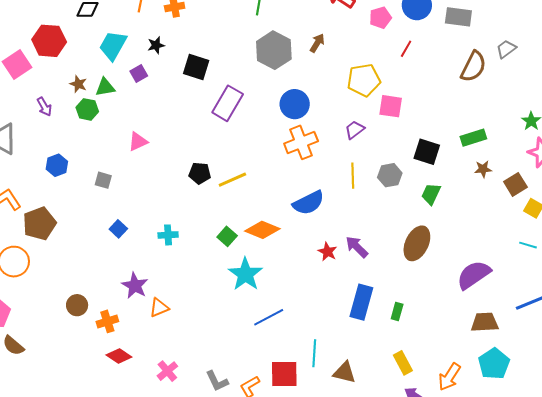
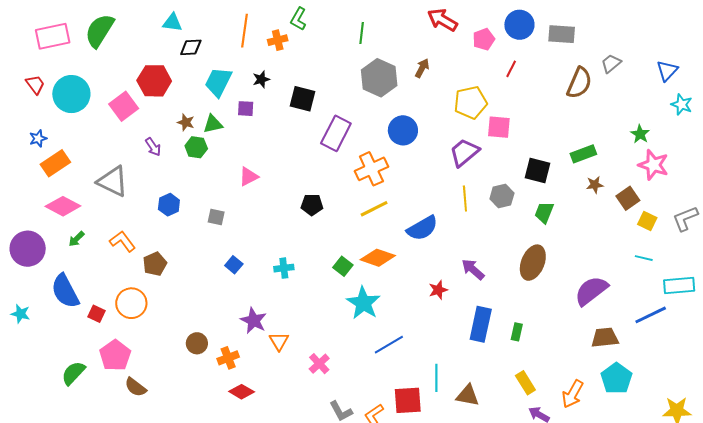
purple square: (139, 74) -> (246, 109), turned 36
purple trapezoid: (355, 130) -> (464, 153), size x1.5
orange cross: (301, 142) -> (371, 169), moved
yellow line: (232, 180) -> (374, 209), moved
brown pentagon: (39, 224) -> (155, 264), size x0.7
red star: (327, 252) -> (438, 290), moved, turned 30
orange triangle: (159, 308) -> (279, 341), turned -35
pink cross: (167, 371) -> (319, 364), moved

